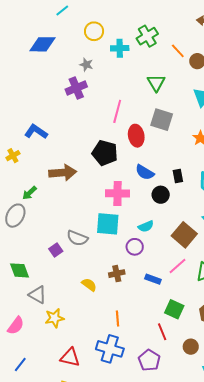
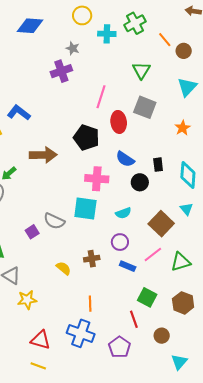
purple circle: (135, 247) -> (120, 242), moved

